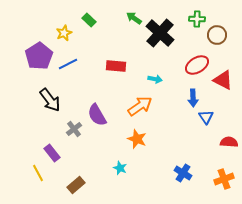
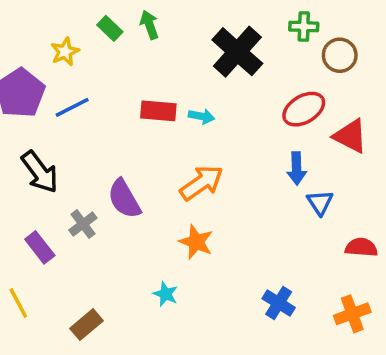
green arrow: (134, 18) -> (149, 25), moved, turned 35
cyan arrow: (155, 79) -> (201, 116), moved
purple rectangle: (52, 153) -> (40, 247), moved

